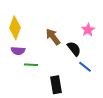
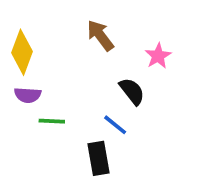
brown arrow: (53, 37) -> (100, 35), moved
blue line: (85, 67) -> (115, 125), moved

